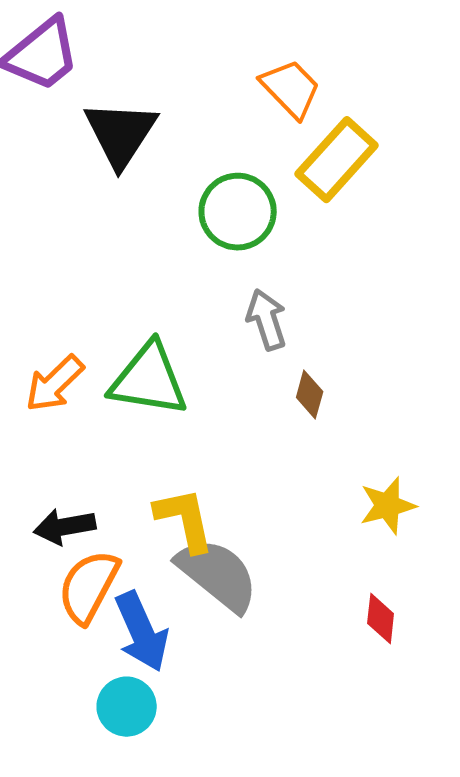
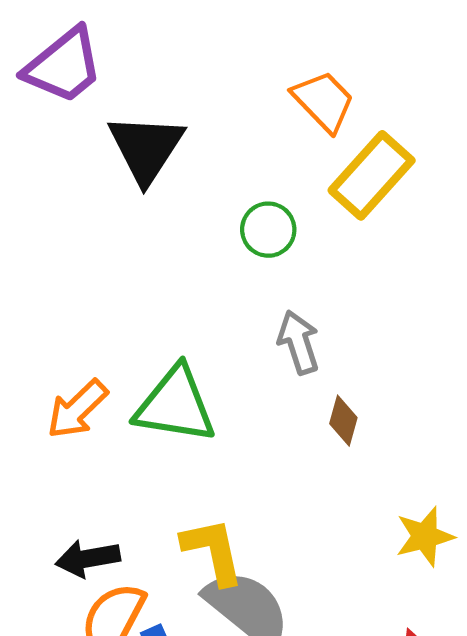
green circle: (238, 212) -> (268, 230), size x0.7

